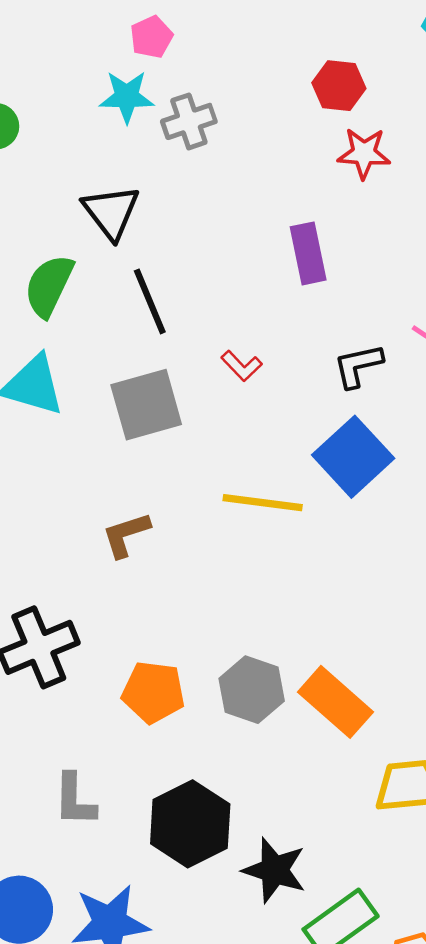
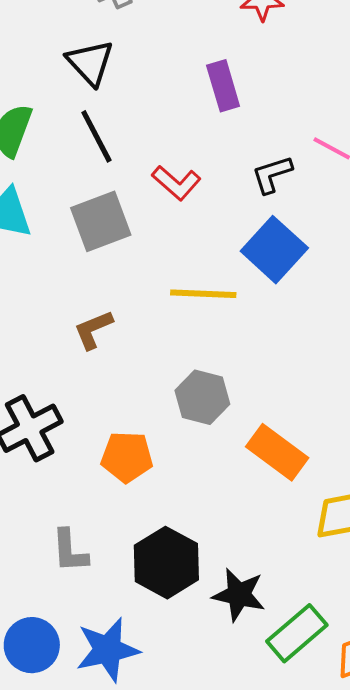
black triangle: (111, 212) -> (90, 63), moved
red L-shape: (242, 366) -> (176, 183), size x1.4
gray hexagon: (252, 690) -> (202, 397), moved

